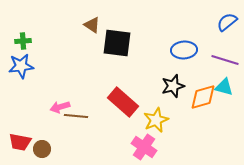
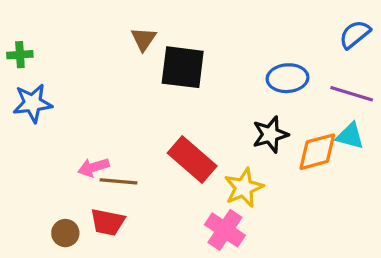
brown triangle: (92, 25) -> (144, 39), turned 30
green cross: (23, 41) -> (20, 55), moved
red trapezoid: (20, 142) -> (108, 222), moved

